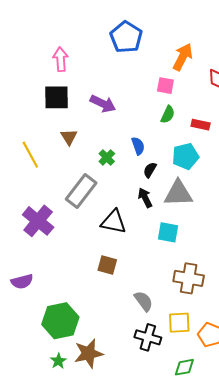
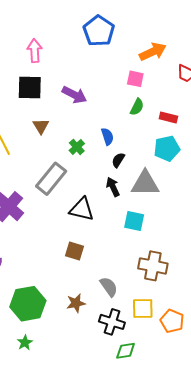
orange arrow: (183, 57) -> (153, 52), turned 36
cyan pentagon: (185, 156) -> (167, 149), moved
brown star: (89, 353) -> (76, 303), moved, size x0.7
green diamond: (184, 367) -> (126, 351), moved

